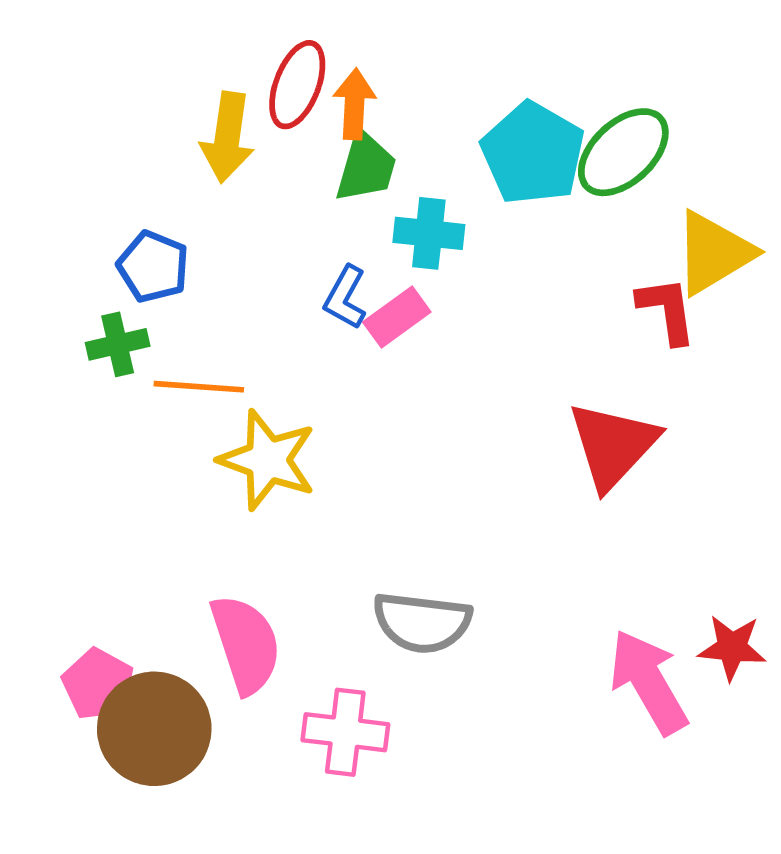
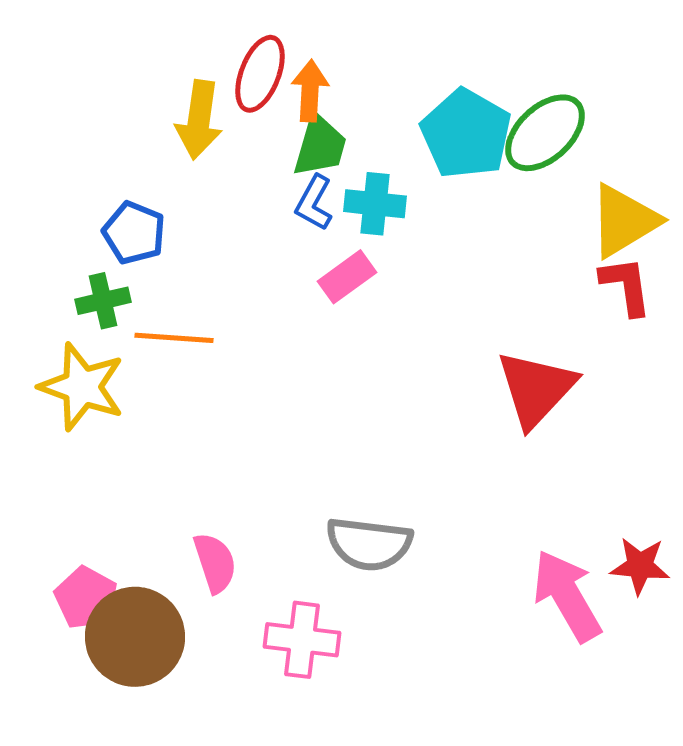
blue L-shape: (345, 297) -> (314, 203), moved
red L-shape: (667, 310) -> (626, 286), moved
yellow star: (268, 460) -> (82, 387), moved
pink semicircle: (246, 644) -> (215, 563), size x0.7

